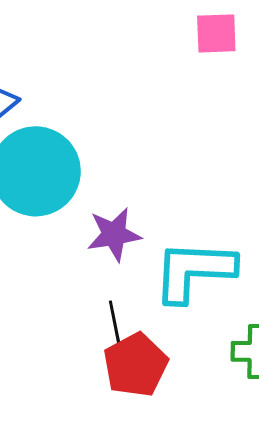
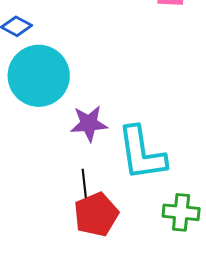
cyan L-shape: (194, 271) -> (142, 153), turned -106

